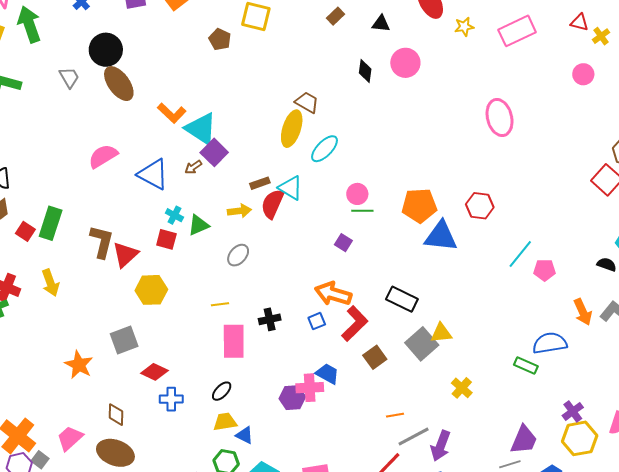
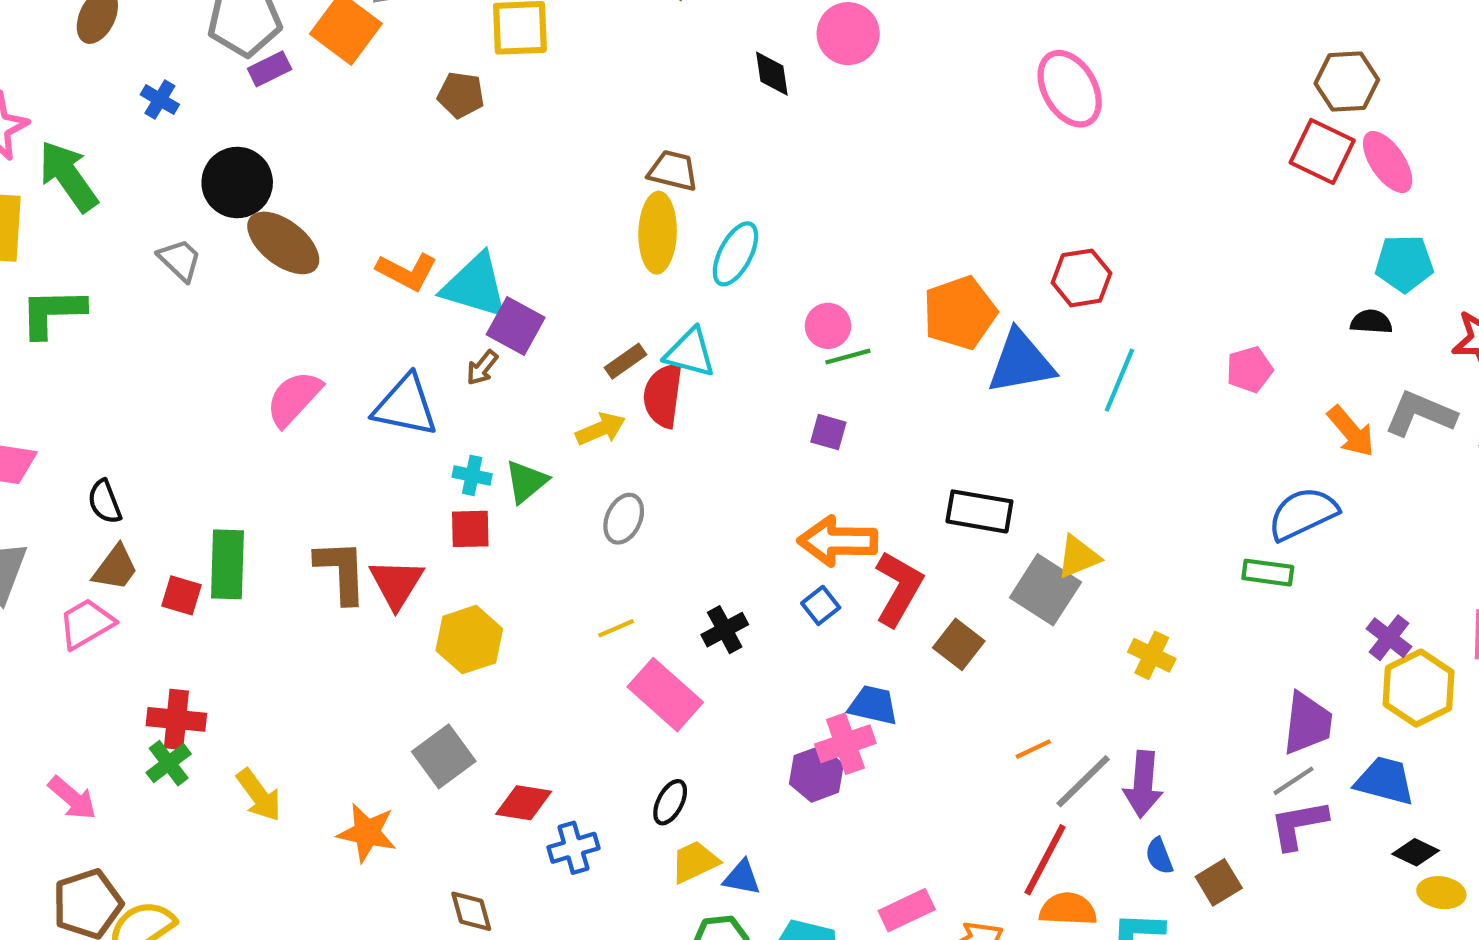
cyan line: (520, 254) -> (1119, 380), moved
yellow arrow: (50, 283) -> (259, 795), moved
pink rectangle: (234, 341) -> (665, 695), turned -32

